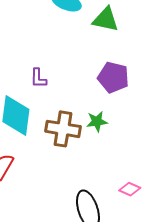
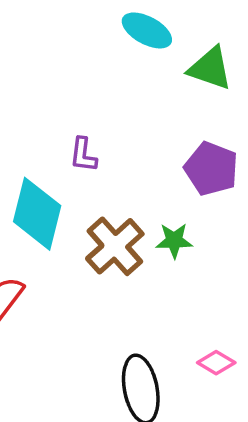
brown cross: (63, 129) -> (115, 246), turned 32

